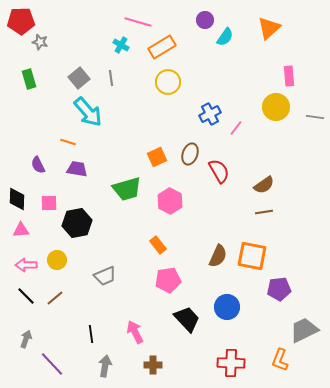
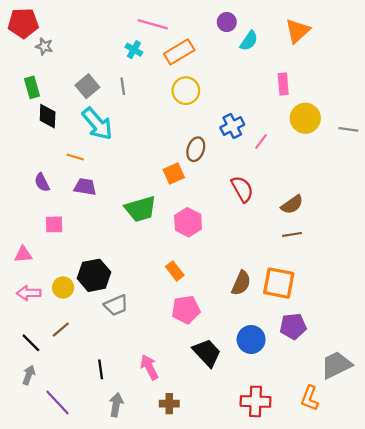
pink rectangle: (289, 76) -> (283, 84), moved
brown ellipse: (190, 154) -> (196, 149), moved
black diamond: (17, 199) -> (48, 116), moved
black hexagon: (77, 223) -> (94, 275), moved
purple pentagon: (279, 289) -> (293, 326), moved
black line: (26, 296) -> (31, 343), moved

